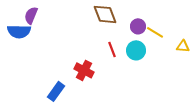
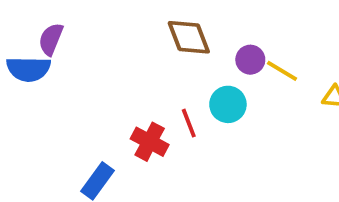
red line: (112, 49) -> (189, 123), moved
cyan circle: (136, 50) -> (228, 104), moved

